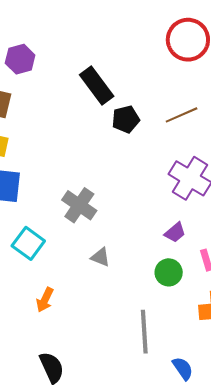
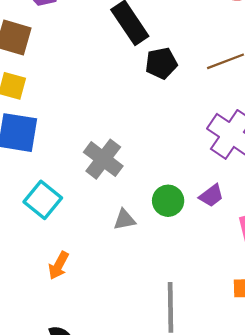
gray triangle: (100, 257) -> (124, 220), turned -35
green circle: (169, 272) -> (168, 201), moved

